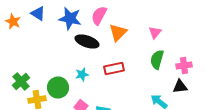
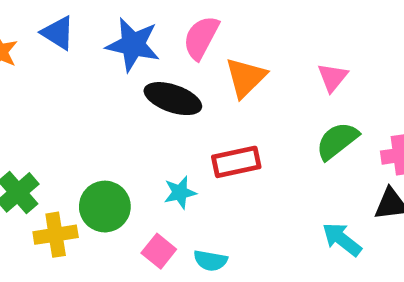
green semicircle: (157, 60) -> (337, 141), turned 36
cyan star: (82, 74) -> (180, 192), moved

